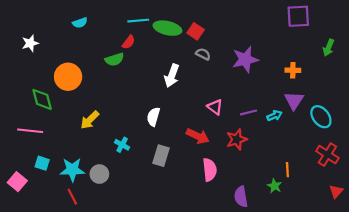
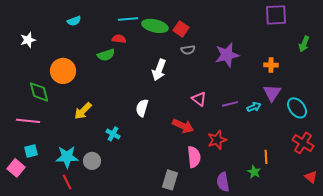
red semicircle: (129, 42) -> (119, 39), turned -120
gray semicircle: (203, 54) -> (188, 50), turned 144
red star: (237, 139) -> (217, 140), moved
gray rectangle: (161, 156) -> (170, 180), moved
cyan square: (42, 163) -> (31, 151), moved, turned -32
red triangle: (336, 191) -> (311, 177), turned -32

